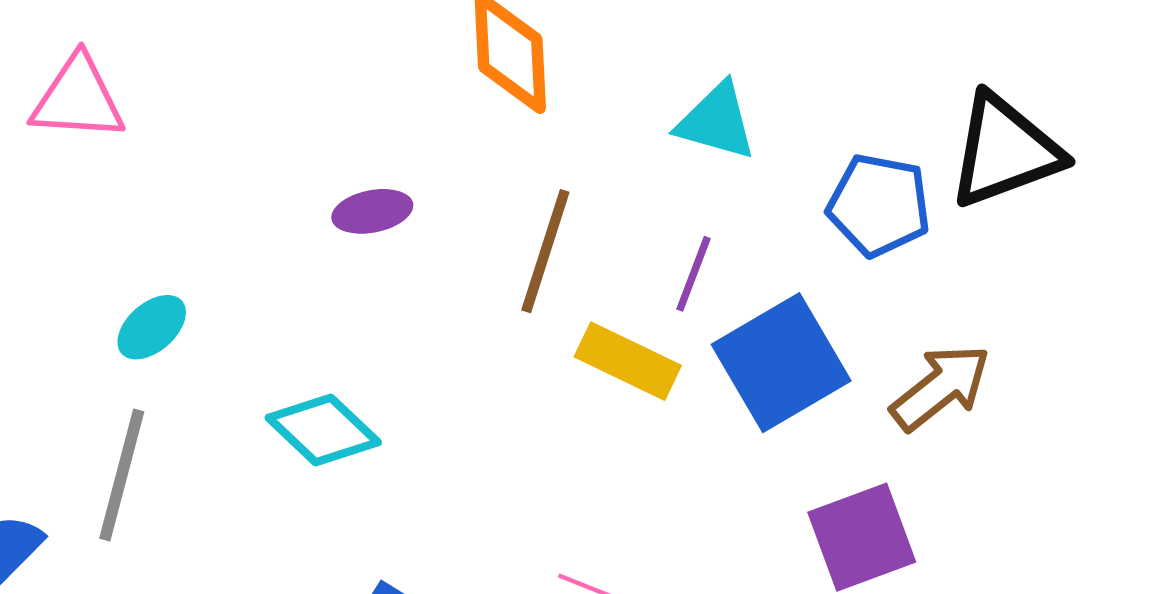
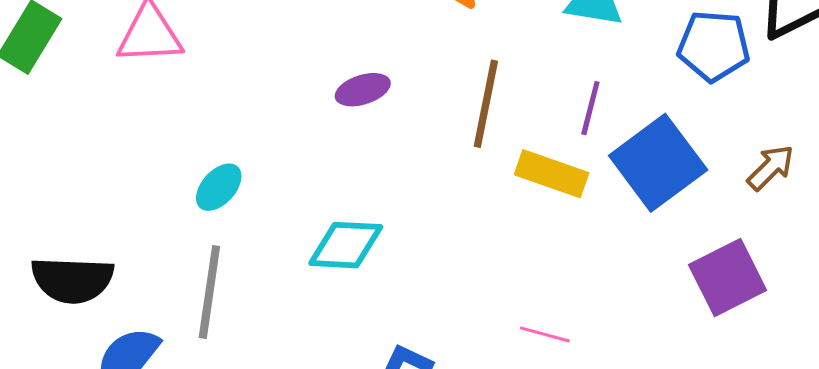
brown arrow: (941, 387) -> (771, 168), size x0.7
cyan diamond: (323, 430) -> (346, 245), turned -34

